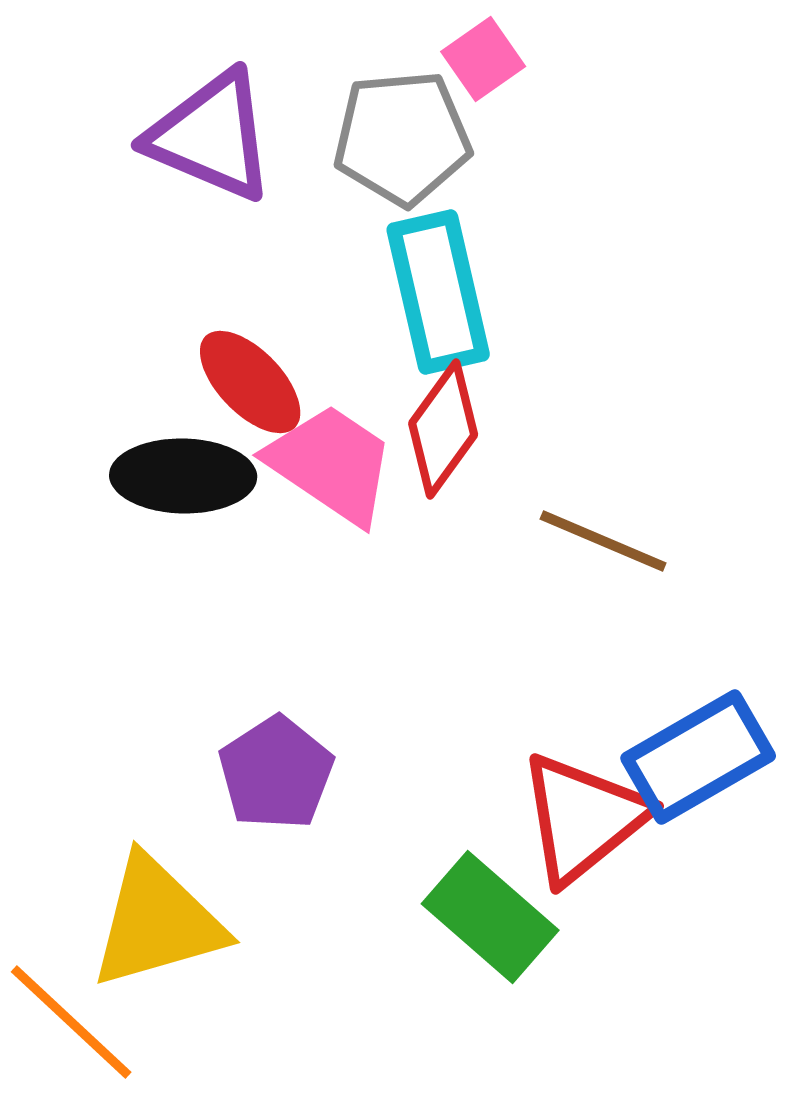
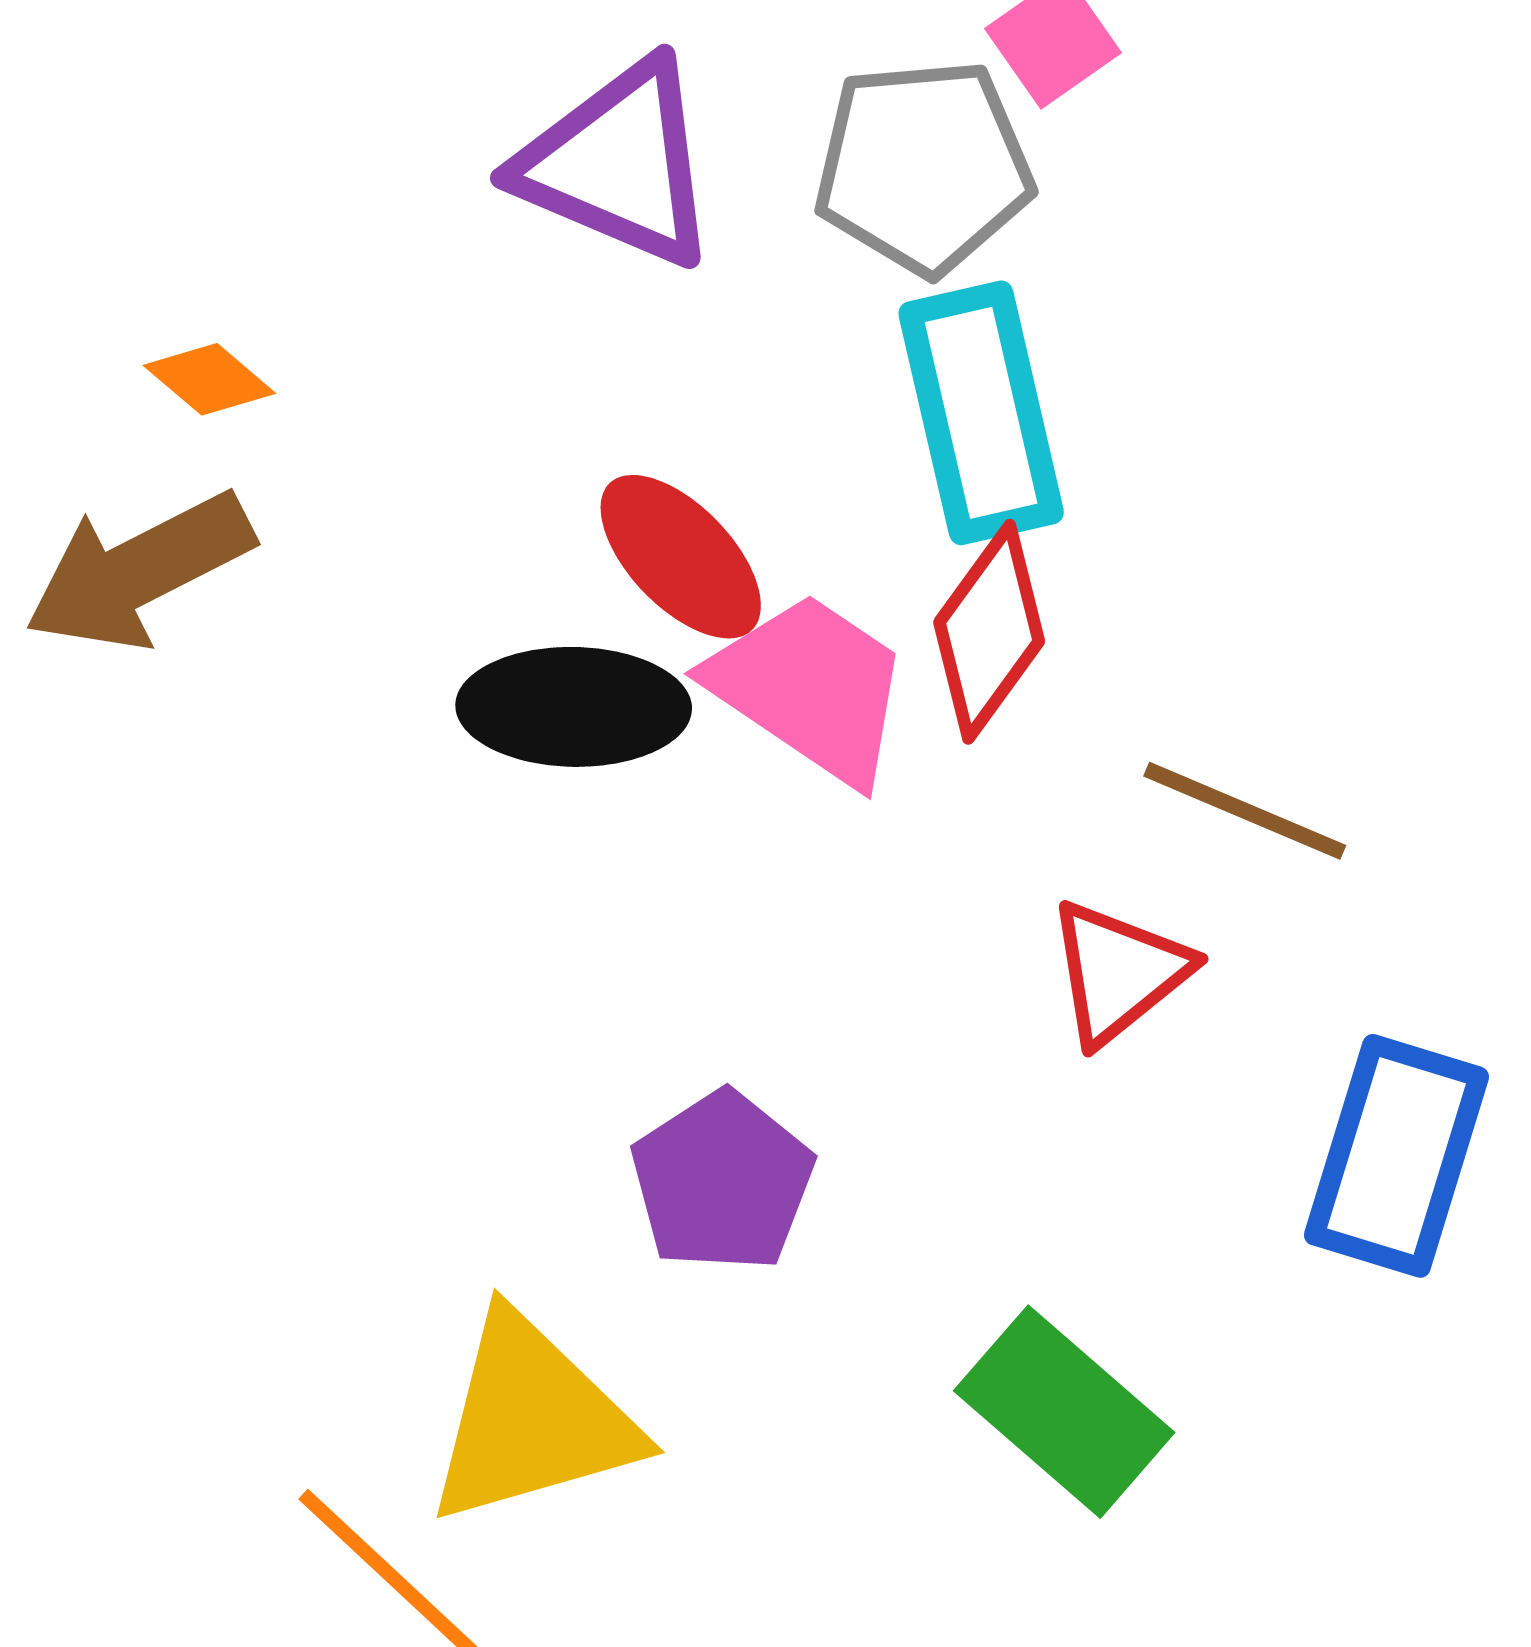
blue rectangle: (698, 757) -> (1397, 1156), turned -43
red triangle: (583, 818) -> (1119, 972), moved, size x0.7

